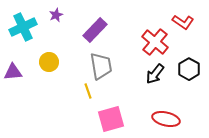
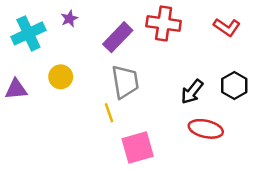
red cross: (155, 42) -> (164, 24), moved, turned -32
red ellipse: (166, 119) -> (206, 129), moved

